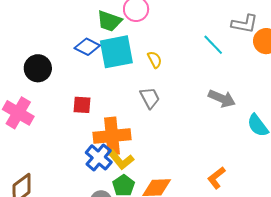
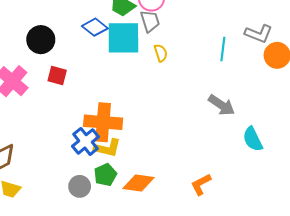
cyan line: (213, 45) -> (223, 49), turned 40
gray trapezoid: (150, 98) -> (150, 21), moved
red square: (82, 105) -> (57, 76), moved
yellow L-shape: (121, 160) -> (107, 148), turned -48

